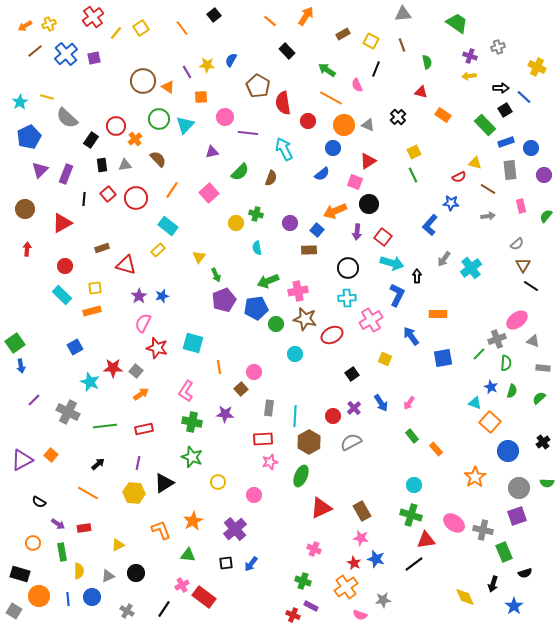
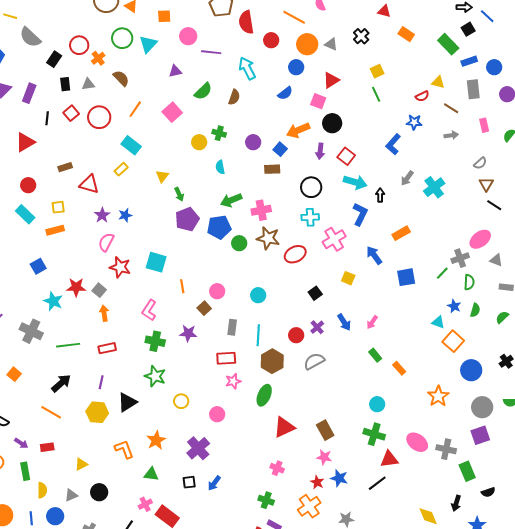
orange rectangle: (438, 314) -> (401, 233), turned -30
cyan circle: (295, 354) -> (258, 295), moved
orange arrow: (141, 394) -> (104, 313), turned -63
black arrow: (98, 464) -> (61, 383), size x1.5

